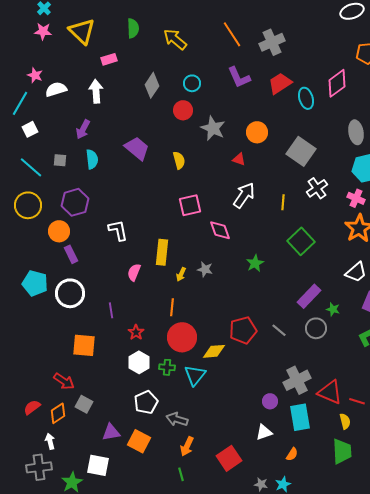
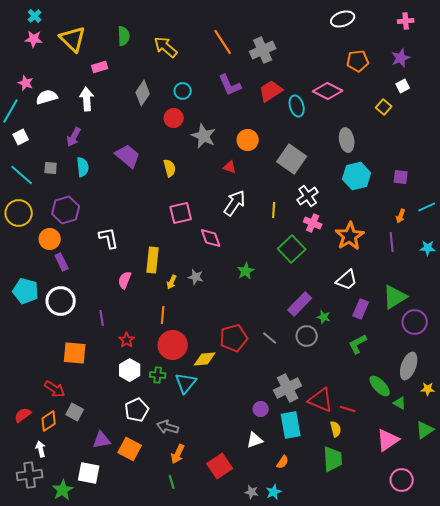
pink diamond: (337, 83) -> (328, 91), turned 64
pink cross: (356, 198) -> (313, 223), moved

